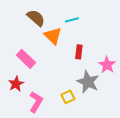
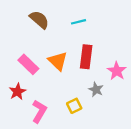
orange triangle: (53, 36) -> (58, 61), moved
red rectangle: (79, 52) -> (86, 57), size x1.5
gray star: (88, 82) -> (96, 89), size x0.6

